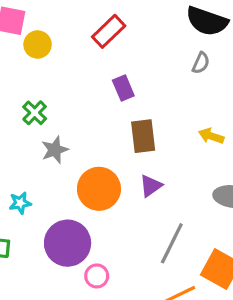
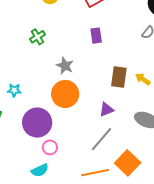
brown rectangle: (143, 136) -> (119, 77), moved
gray star: (55, 150) -> (65, 66), moved, turned 30
purple triangle: (151, 186) -> (106, 110), moved

